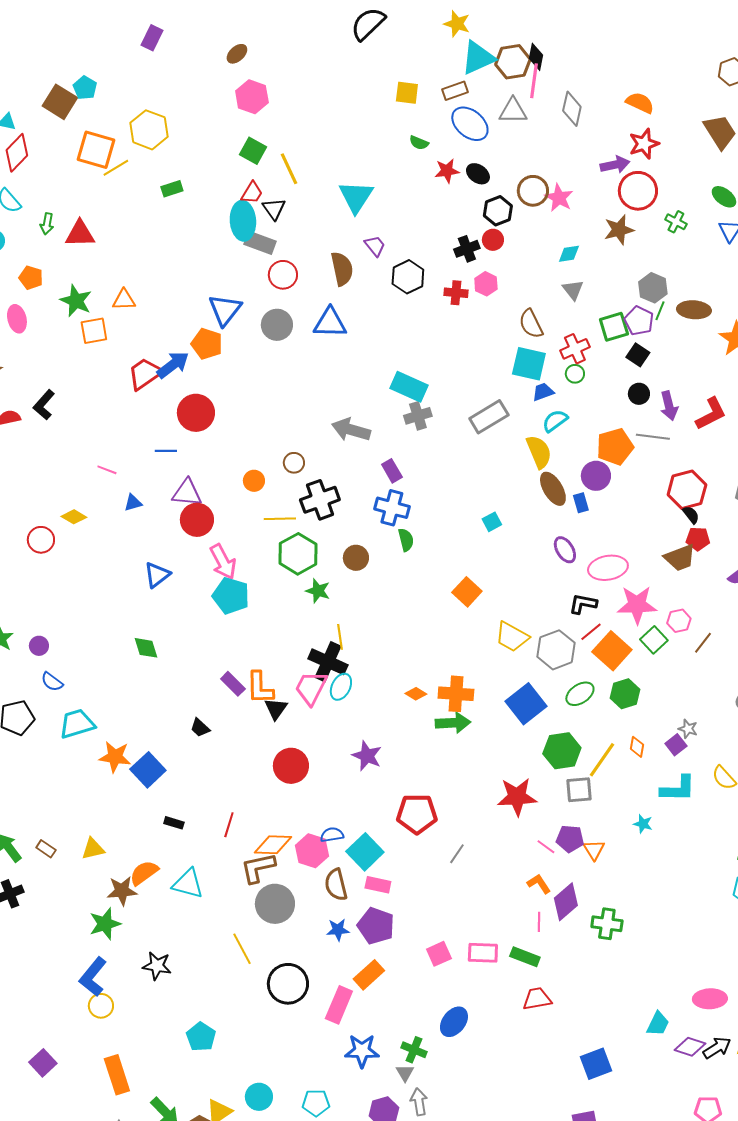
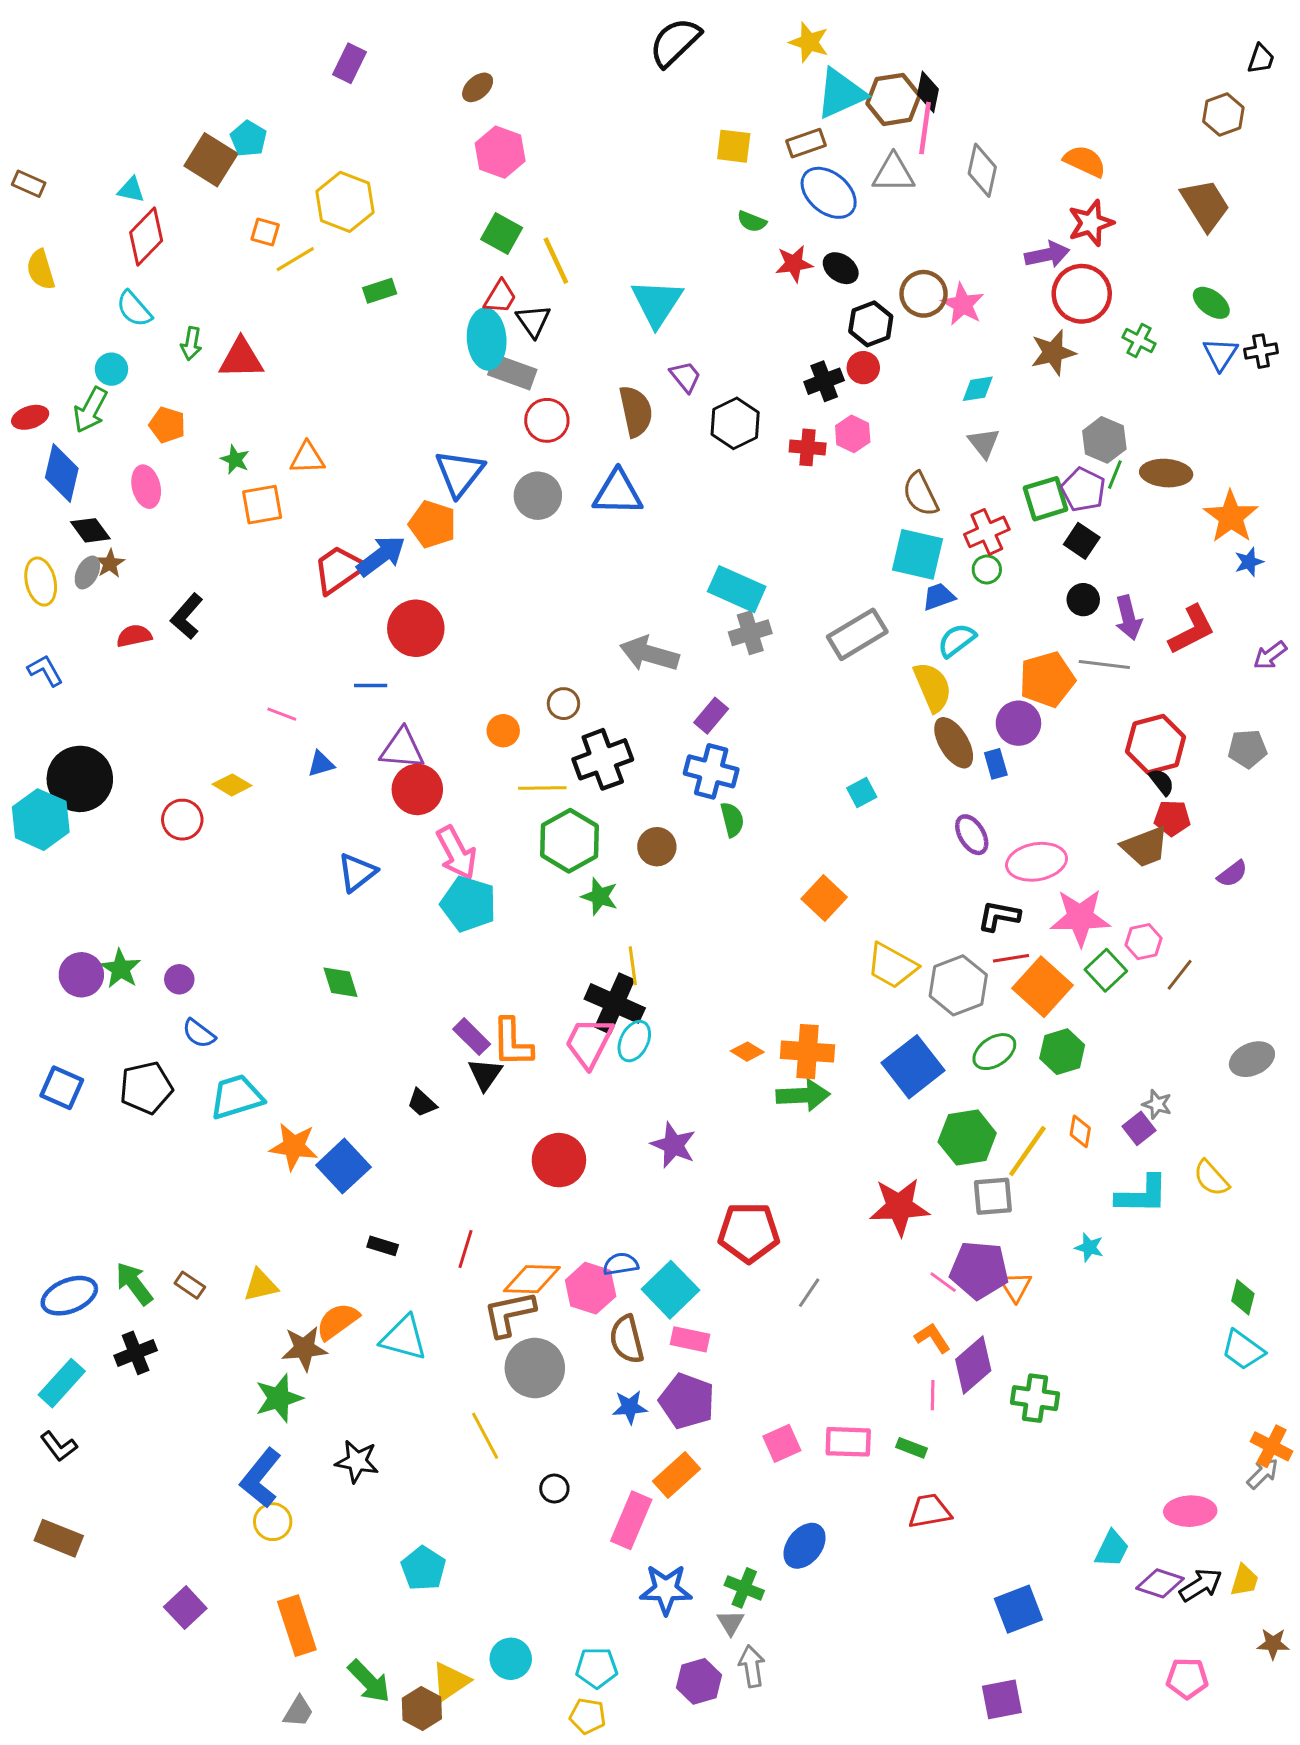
orange square: (96, 150) -> (265, 232), size x0.5
green star: (76, 301) -> (235, 460), size x0.6
purple rectangle: (392, 471) -> (711, 716), turned 70
red line: (591, 632) -> (1011, 958), turned 30
black triangle: (276, 709) -> (485, 1074), moved
purple pentagon: (570, 839) -> (979, 1270), size x1.4
green rectangle: (525, 957) -> (911, 1448), size x0.7
black circle: (288, 984) -> (554, 1489), size x0.5

